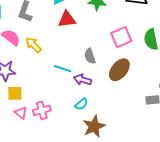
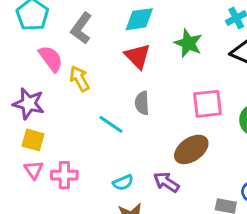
red triangle: (67, 19) -> (137, 56), turned 36
gray semicircle: (90, 56) -> (142, 103), moved
purple arrow: (82, 80) -> (166, 182), moved

